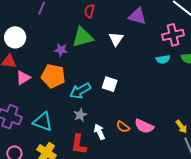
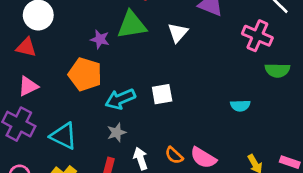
pink cross: (173, 35) -> (257, 36), turned 30
cyan semicircle: (163, 59) -> (240, 106), moved
pink triangle: (23, 78) -> (28, 86), moved
white square: (110, 84) -> (162, 94), turned -35

